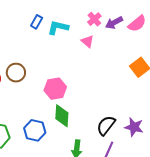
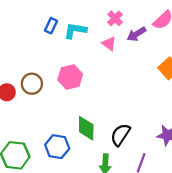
purple arrow: (114, 23) -> (136, 34), moved
pink hexagon: (55, 89) -> (70, 77), moved
black semicircle: (106, 125) -> (120, 135), moved

